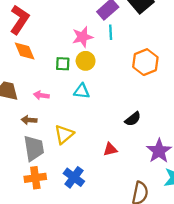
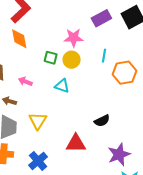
cyan line: (111, 32) -> (104, 56), moved
yellow triangle: (64, 134) -> (38, 121), turned -30
red triangle: (110, 149) -> (76, 143), size x1.5

